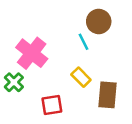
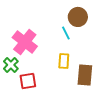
yellow rectangle: (81, 77) -> (64, 61), turned 49
red square: (52, 105) -> (28, 81), moved

